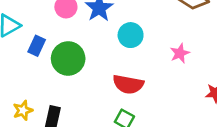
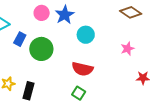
pink star: (180, 53) -> (127, 49), moved

